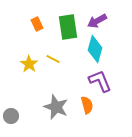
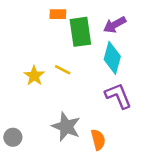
orange rectangle: (37, 24) -> (58, 14), moved, turned -64
orange semicircle: (87, 105) -> (98, 140), moved

